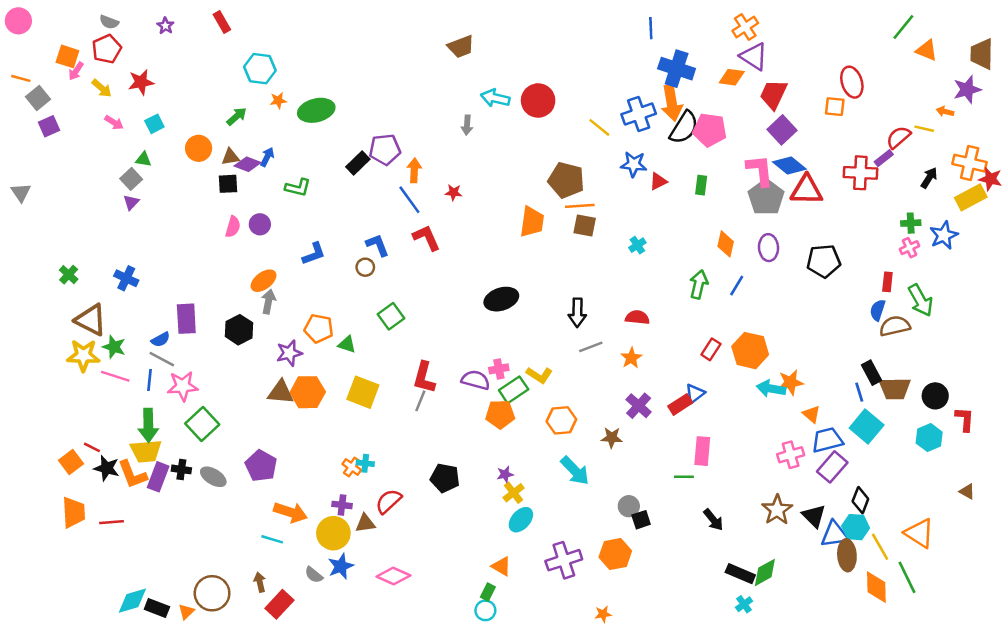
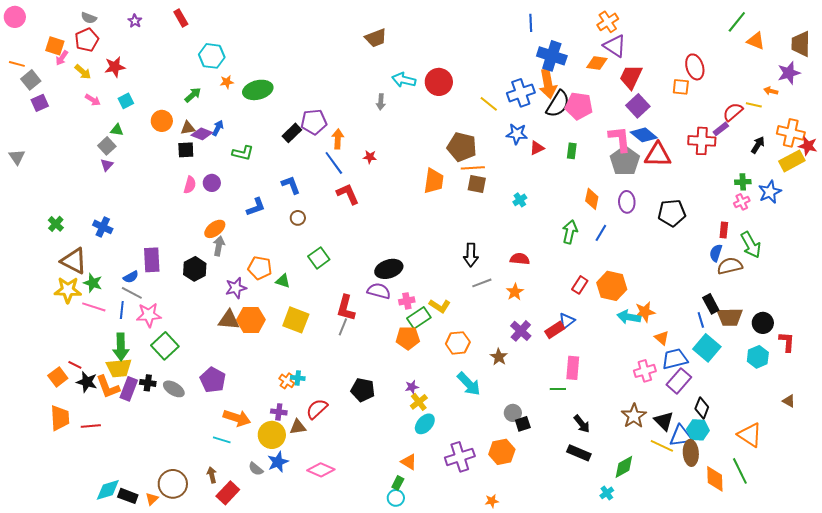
blue L-shape: (378, 245) -> (291, 185), moved
black ellipse: (501, 299) -> (389, 269), moved
purple semicircle: (476, 380) -> (379, 291), moved
brown star: (612, 438) -> (499, 357), turned 30
yellow line: (880, 547) -> (662, 446), moved, turned -35
black rectangle: (740, 574) -> (579, 453), moved

